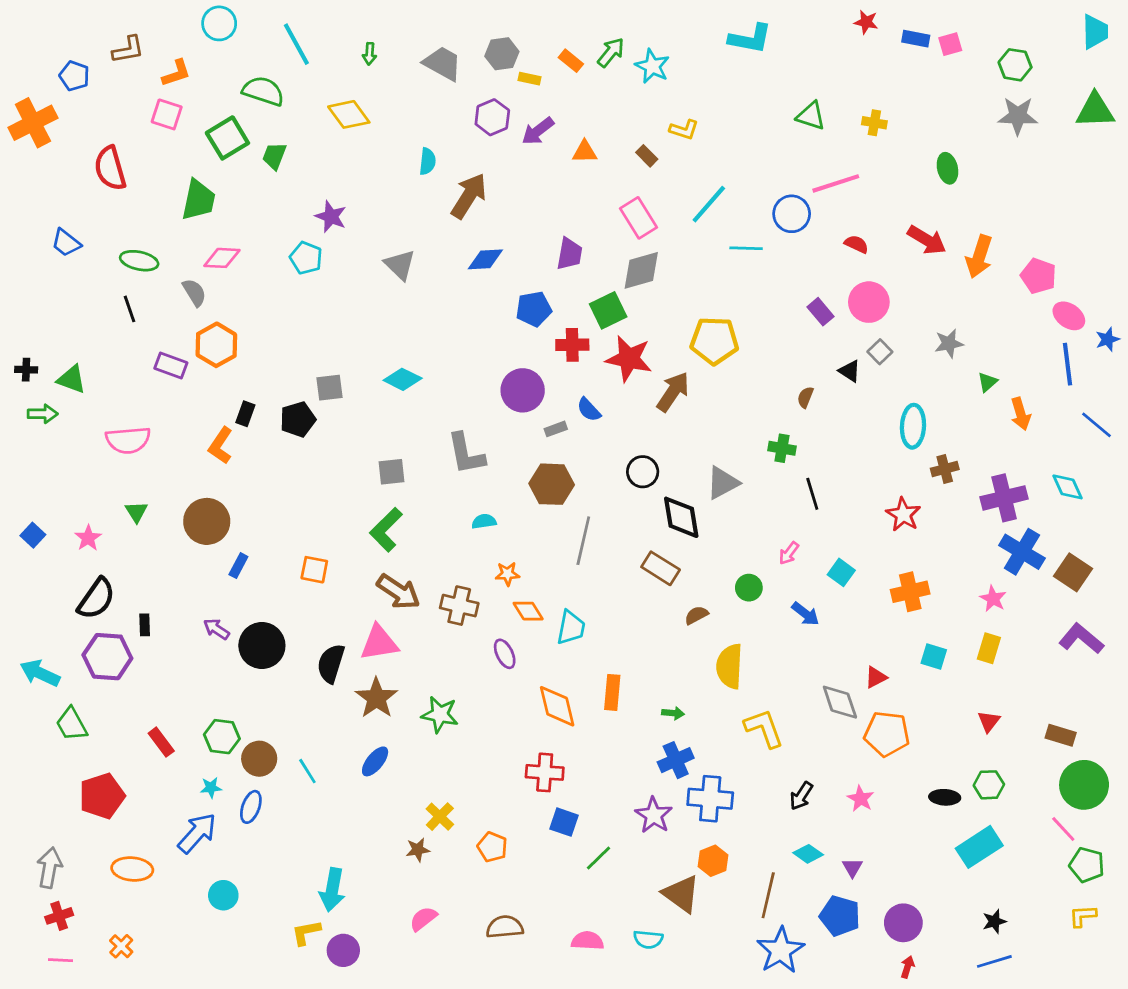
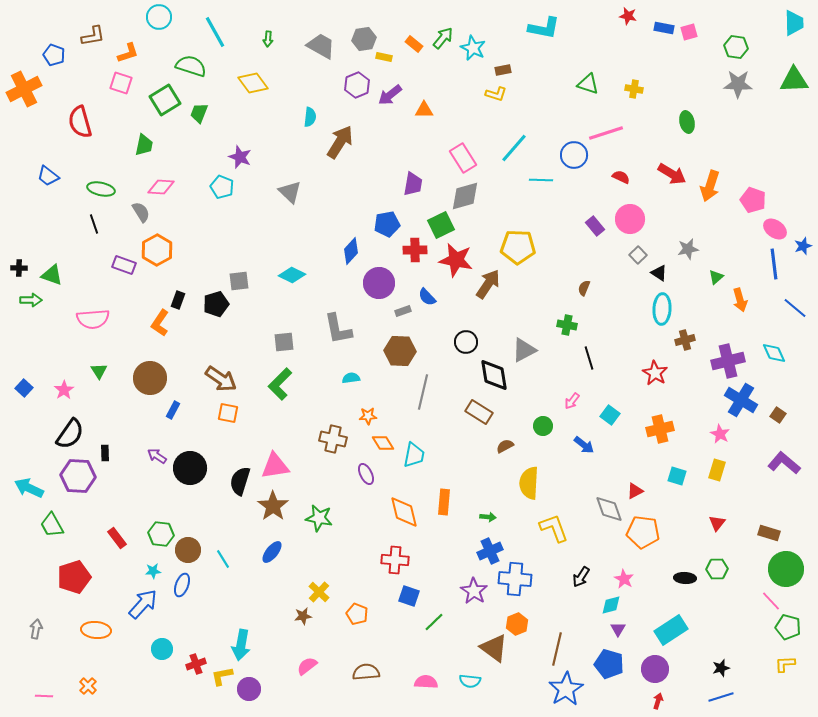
brown rectangle: (647, 156) -> (503, 70), moved, turned -56
green trapezoid: (198, 200) -> (144, 145), size x0.7
blue diamond: (485, 259) -> (351, 251), moved, turned -44
black triangle: (850, 371) -> (659, 273), moved
brown square: (1073, 572) -> (778, 415), size x0.6
brown arrow: (398, 592) -> (221, 379), moved
cyan rectangle: (979, 847) -> (671, 630), moved
cyan diamond: (808, 854) -> (611, 605), moved, turned -50
gray arrow: (49, 868) -> (36, 629), size x0.7
red cross: (59, 916) -> (196, 664), moved

